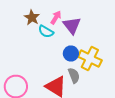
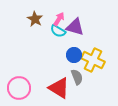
purple triangle: (72, 26) -> (75, 27), turned -36
cyan semicircle: (46, 32) -> (58, 31), moved

